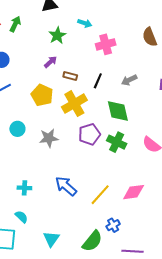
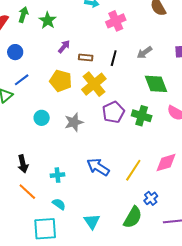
green star: (57, 35) -> (48, 20), moved
green diamond: (118, 111) -> (156, 84), moved

